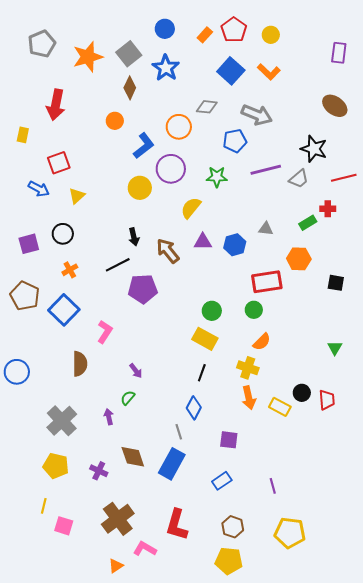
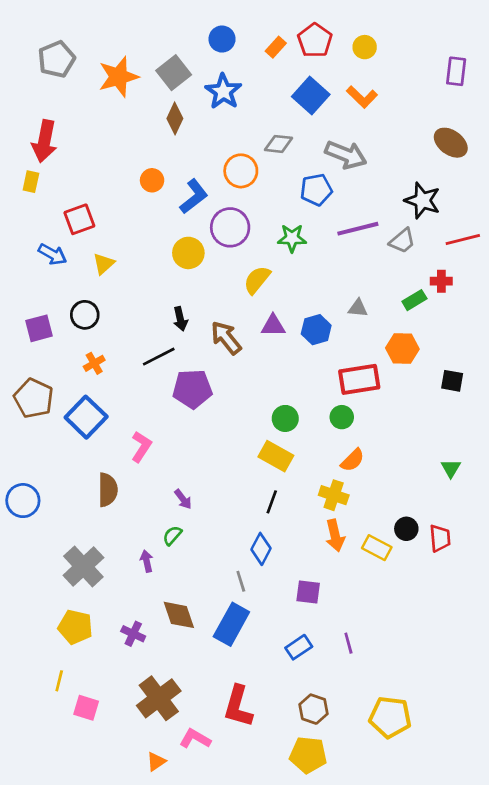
red arrow: (56, 105) -> (44, 141), moved
orange circle: (115, 121) -> (152, 180), moved
purple line: (273, 486) -> (348, 643), moved

